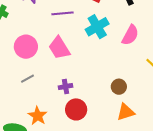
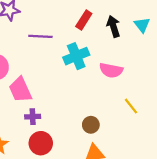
pink semicircle: (130, 35) -> (111, 70), turned 65
pink trapezoid: (59, 48) -> (20, 90), moved

